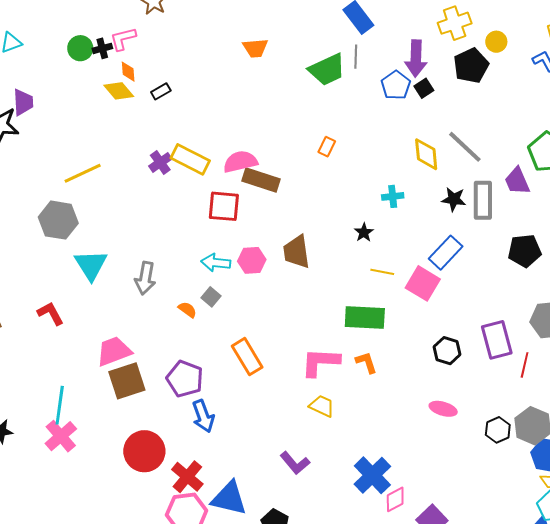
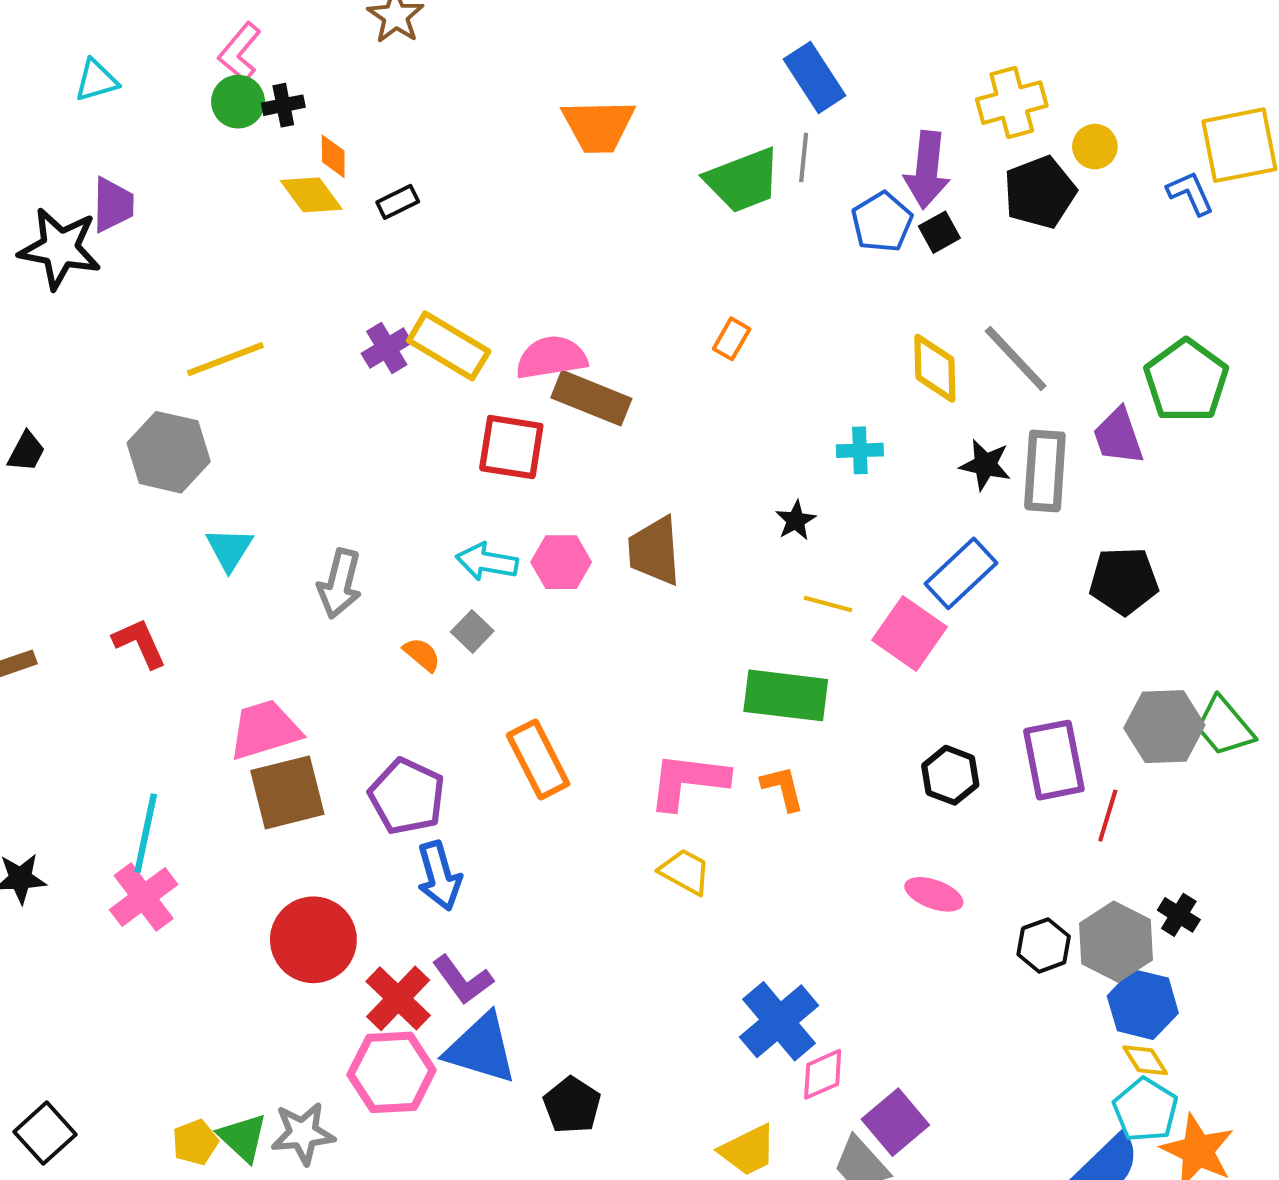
pink L-shape: (123, 39) -> (240, 52), moved, turned -40
orange trapezoid: (255, 48) -> (598, 126), size x1.4
cyan triangle: (91, 265) -> (229, 549), size x0.7
purple L-shape: (295, 463) -> (463, 980), moved

